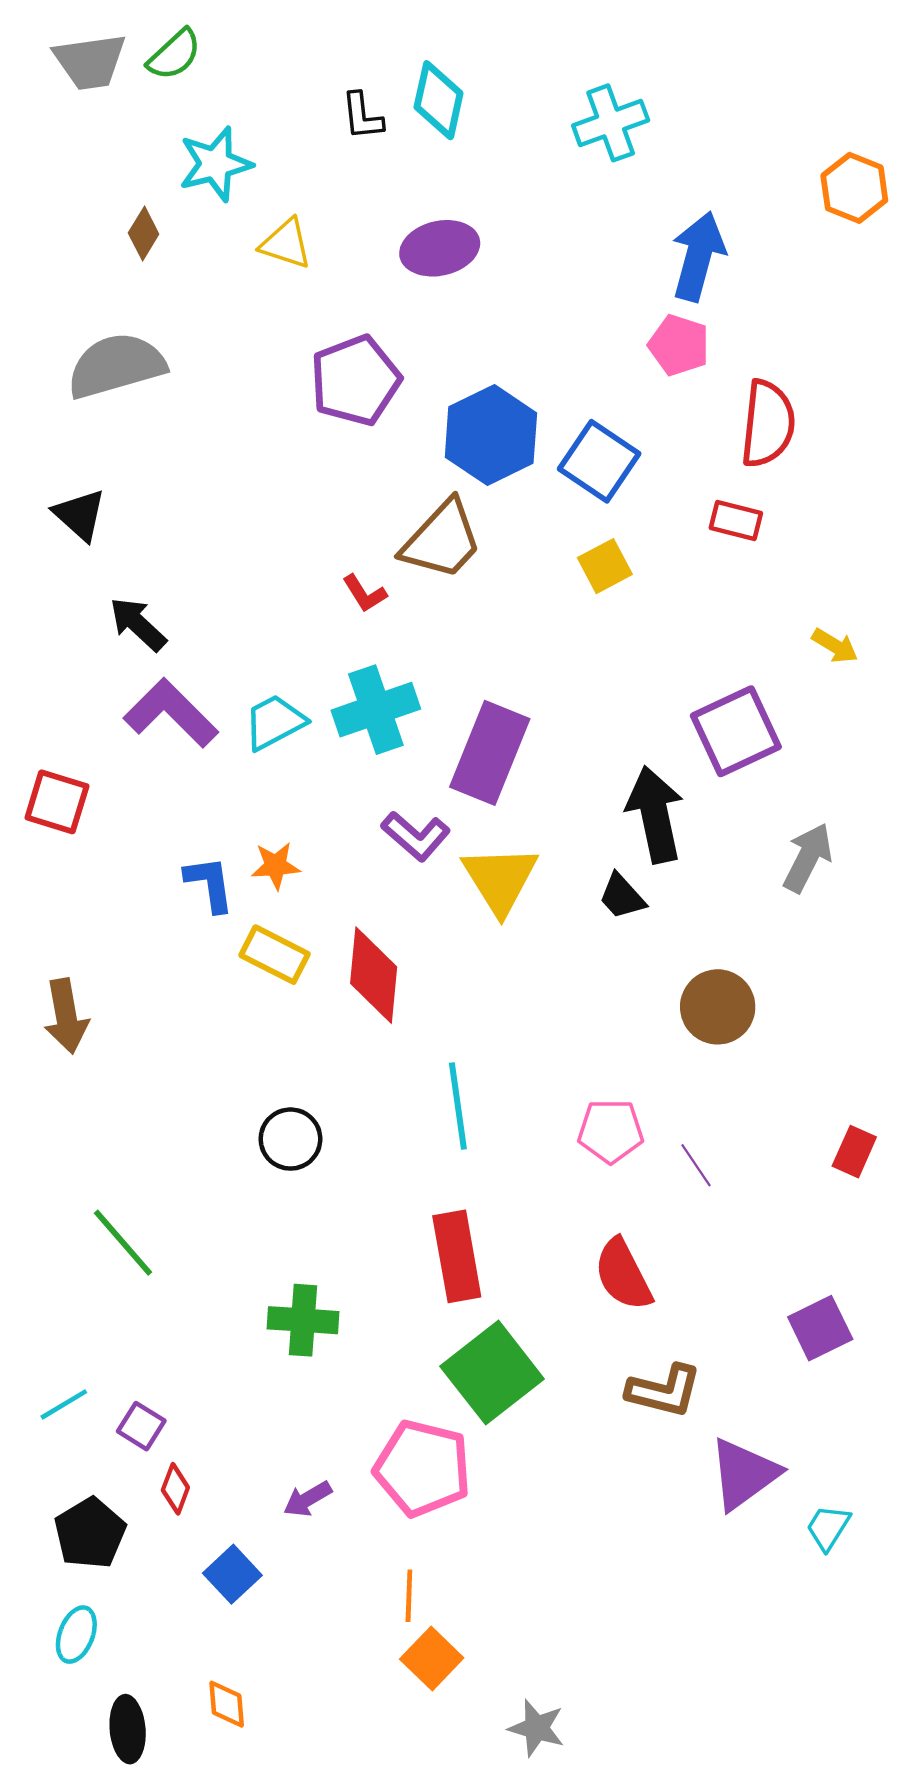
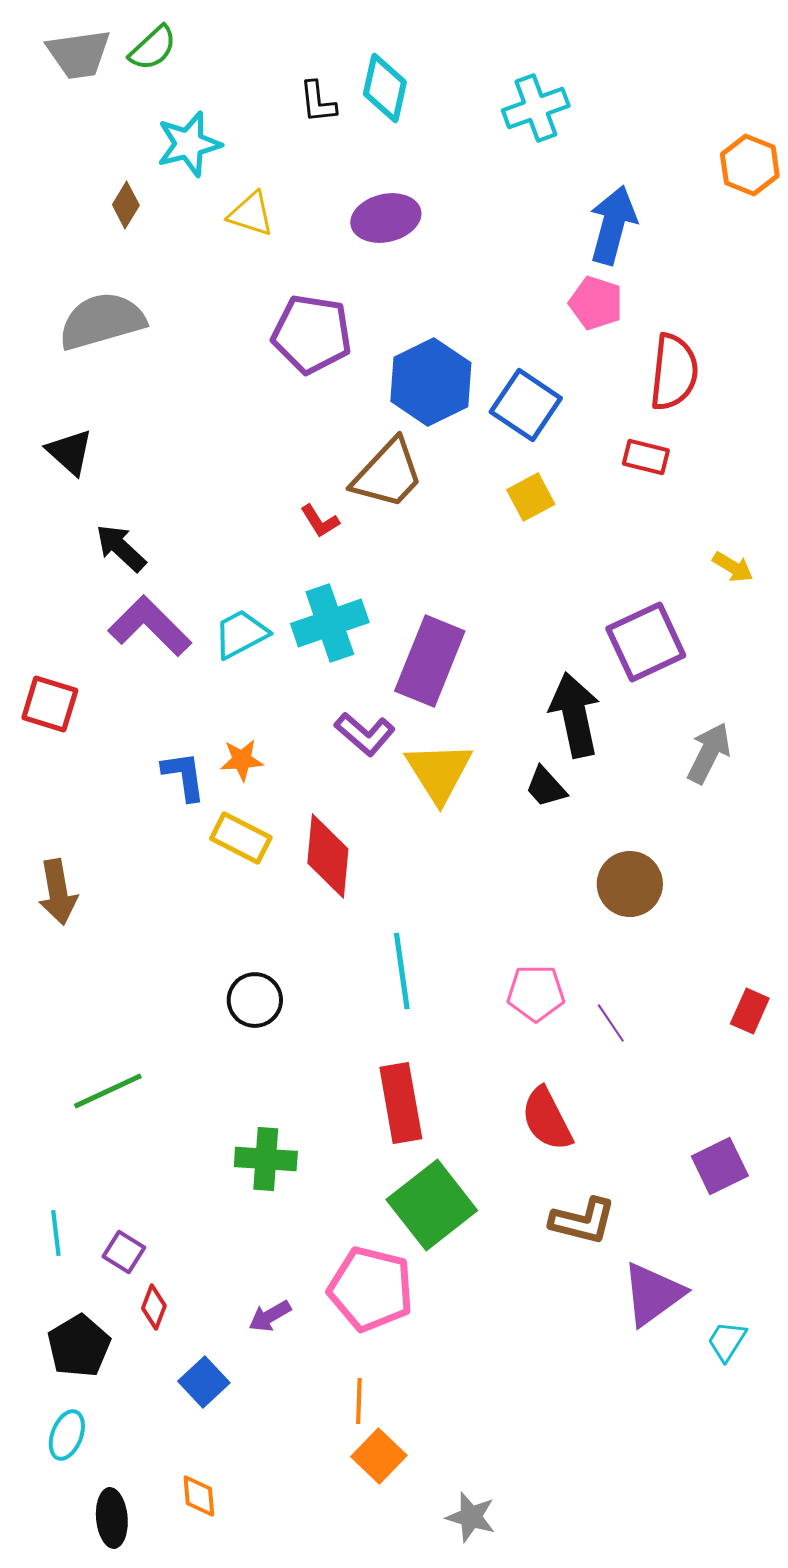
purple pentagon: (355, 380) -> (312, 334), turned 30
green line: (123, 1243) -> (108, 1091), turned -74
cyan line: (64, 1404) -> (56, 1233), turned -66

